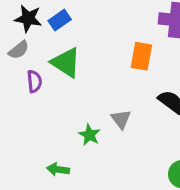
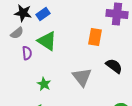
gray triangle: (121, 119) -> (82, 77), size x1.5
green star: (89, 135) -> (44, 84), moved

